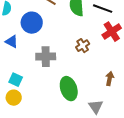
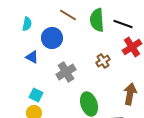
gray cross: (46, 57) -> (66, 72), turned -30
brown arrow: (110, 79) -> (130, 94), size x1.5

